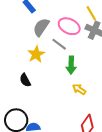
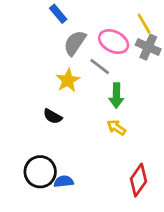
black semicircle: (25, 80) -> (53, 116), turned -32
yellow arrow: (79, 89) -> (116, 127), moved

